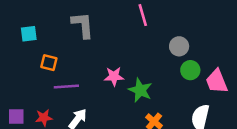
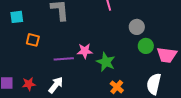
pink trapezoid: (217, 81) -> (167, 55), turned -60
purple line: (66, 86) -> (64, 59), moved

